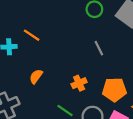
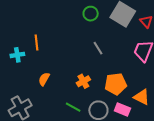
orange line: (32, 35) -> (36, 43), turned 56

